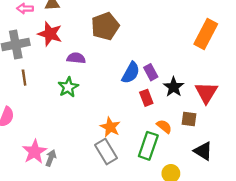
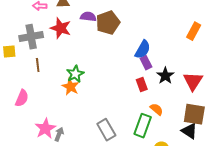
orange rectangle: (206, 34) -> (194, 31), size x0.7
purple semicircle: (76, 58) -> (88, 17), moved
blue semicircle: (131, 73) -> (143, 49), moved
brown square: (189, 119) -> (194, 114), moved, size x1.6
orange star: (110, 127) -> (71, 87), moved

